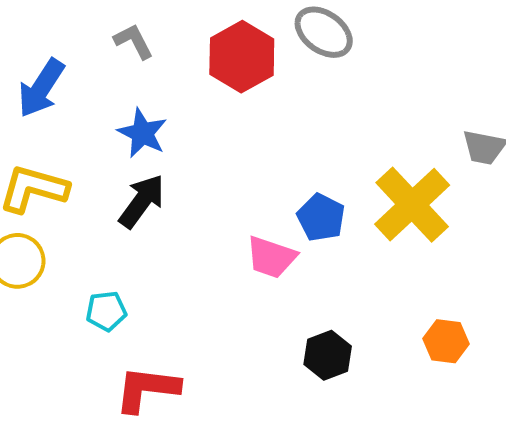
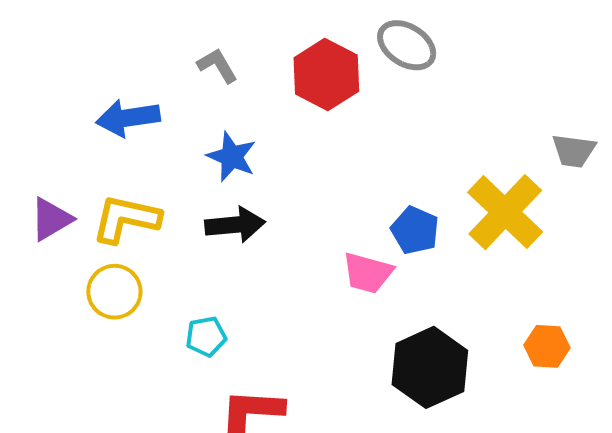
blue arrow: (41, 88) -> (128, 118), turned 52
black arrow: (142, 201) -> (235, 225), turned 52
black hexagon: (328, 355) -> (430, 367), size x1.6

